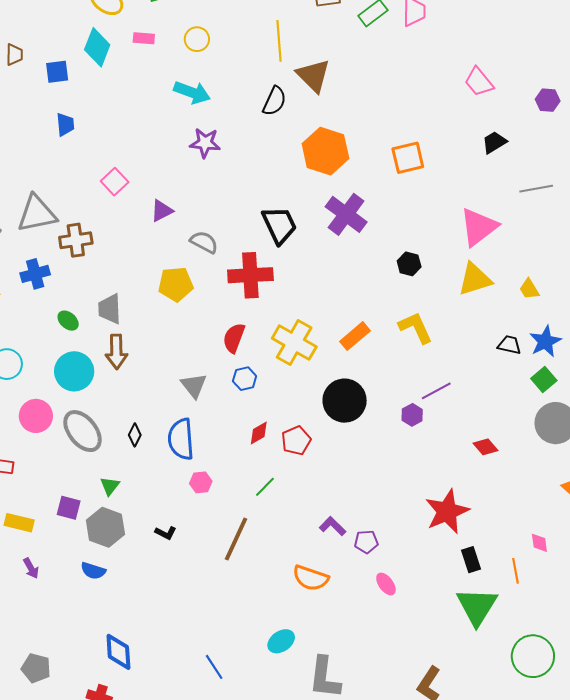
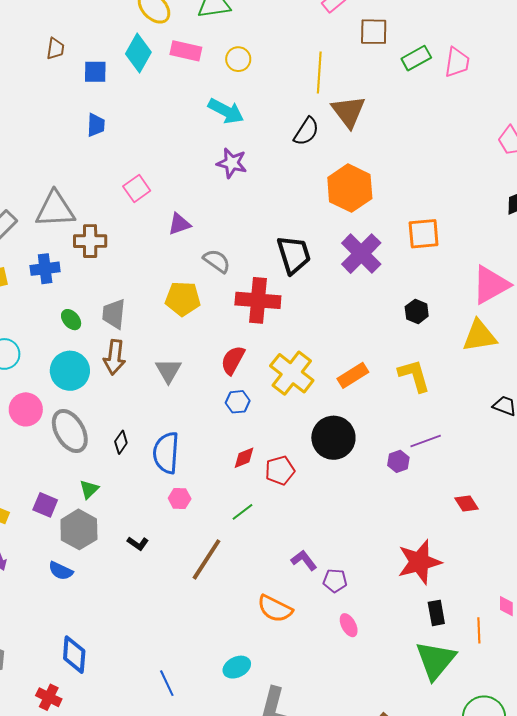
pink rectangle: (144, 38) -> (186, 51), size x1.4
orange square: (408, 158) -> (424, 234), moved
gray triangle: (194, 386) -> (168, 371), moved

